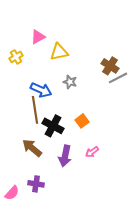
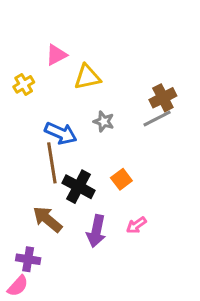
brown cross: (110, 66) -> (163, 98), turned 30
gray line: (118, 78) -> (157, 119), moved
purple cross: (36, 184) -> (28, 259), moved

